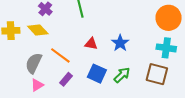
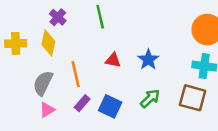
yellow diamond: (38, 30) -> (48, 43), turned 55
orange line: (60, 55) -> (76, 74), turned 40
blue square: (97, 74) -> (110, 106), moved

